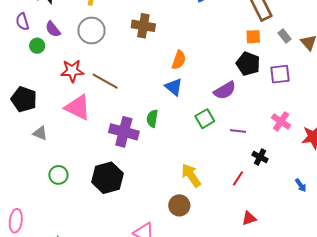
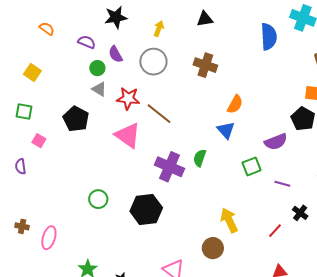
purple semicircle: (22, 22) -> (87, 42), turned 120
gray triangle: (40, 133) -> (99, 89), moved

